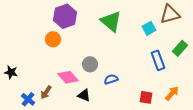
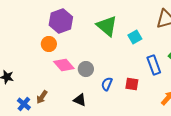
cyan square: (149, 28) -> (135, 37), moved
pink diamond: (68, 77) -> (64, 65), moved
blue semicircle: (111, 79) -> (107, 84), turned -48
red square: (146, 97) -> (132, 84), moved

